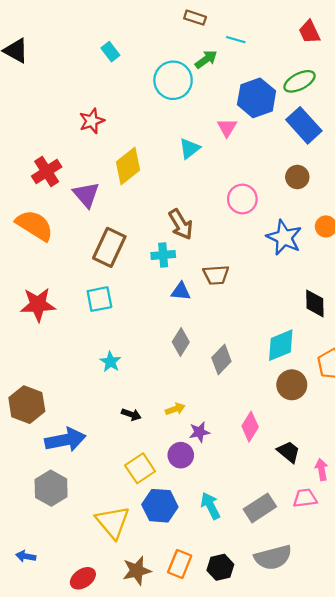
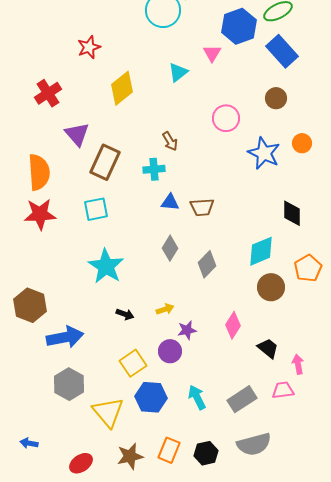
purple triangle: (86, 195) -> (77, 134), moved
brown arrow: (181, 224) -> (170, 141), size x0.7
orange semicircle: (35, 225) -> (39, 172), moved, turned 54
brown trapezoid: (216, 275) -> (202, 207), moved
cyan star: (110, 362) -> (106, 266), size x1.8
gray hexagon: (51, 488) -> (69, 384), moved

